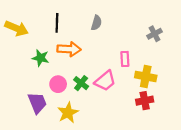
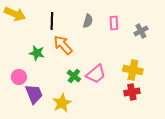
yellow arrow: (16, 28) -> (15, 14), moved
orange arrow: (69, 49) -> (63, 45), turned -135
pink rectangle: (125, 59) -> (114, 23), moved
pink circle: (58, 84) -> (19, 77), moved

